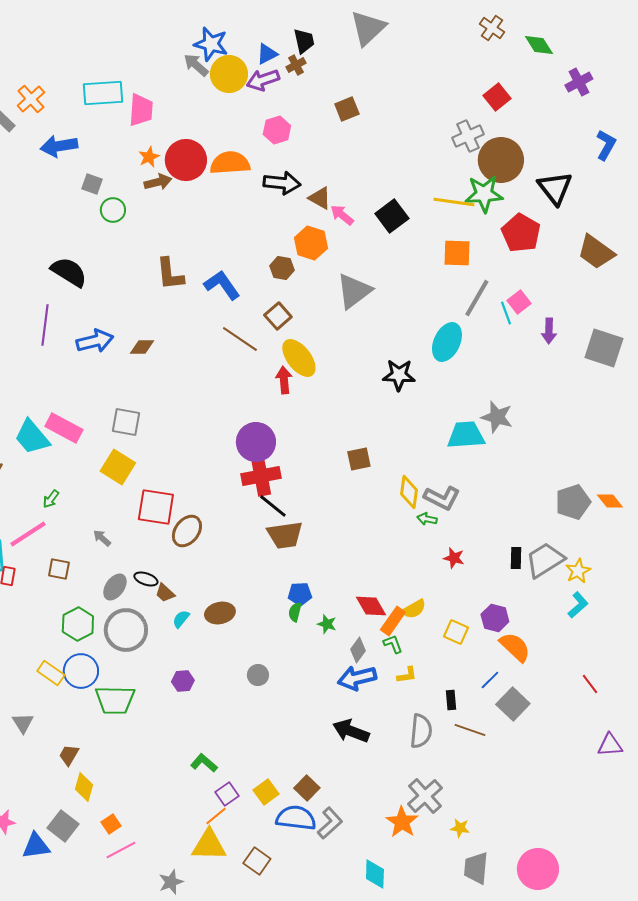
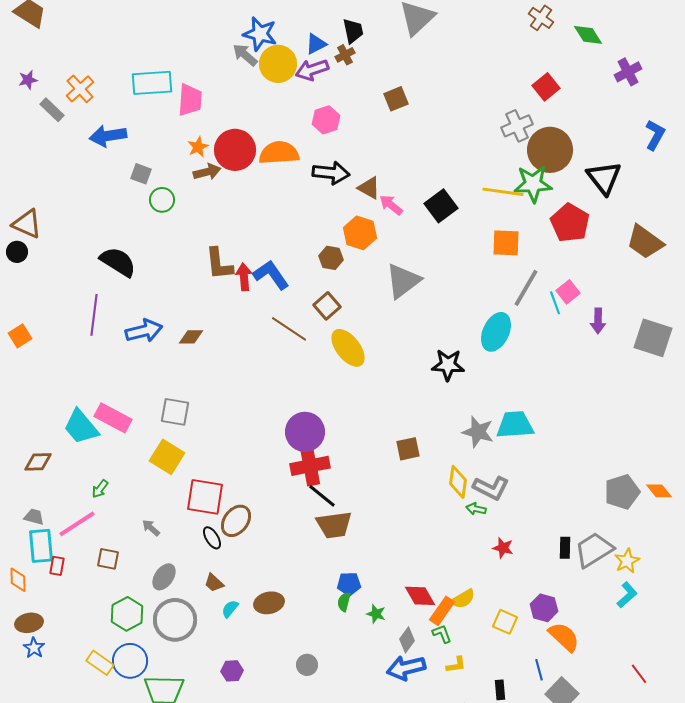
red arrow: (284, 380) -> (244, 277), moved
gray star: (497, 417) -> (478, 432), moved
black ellipse: (146, 579) -> (212, 538), moved, turned 40
blue line: (490, 680) -> (539, 670), turned -60

